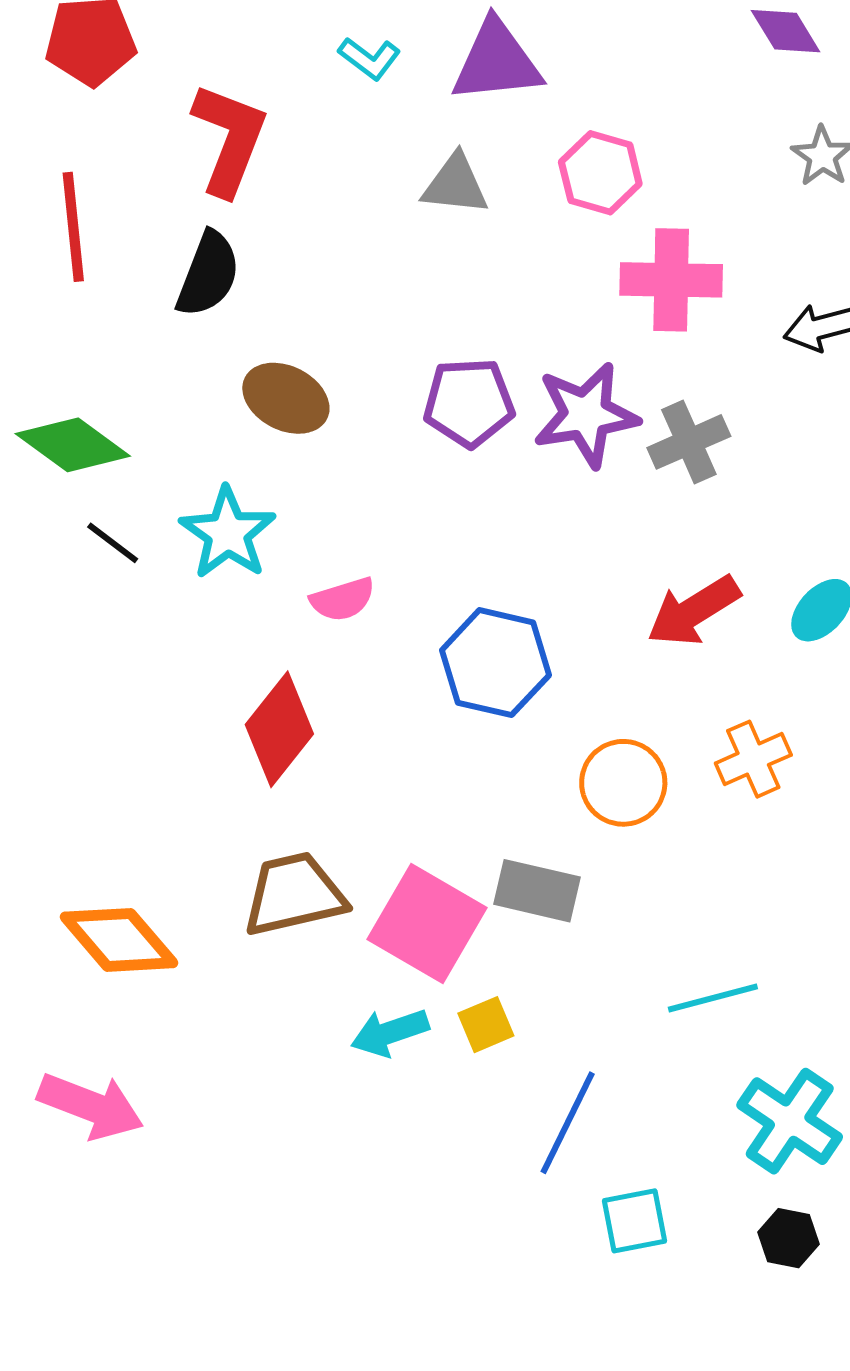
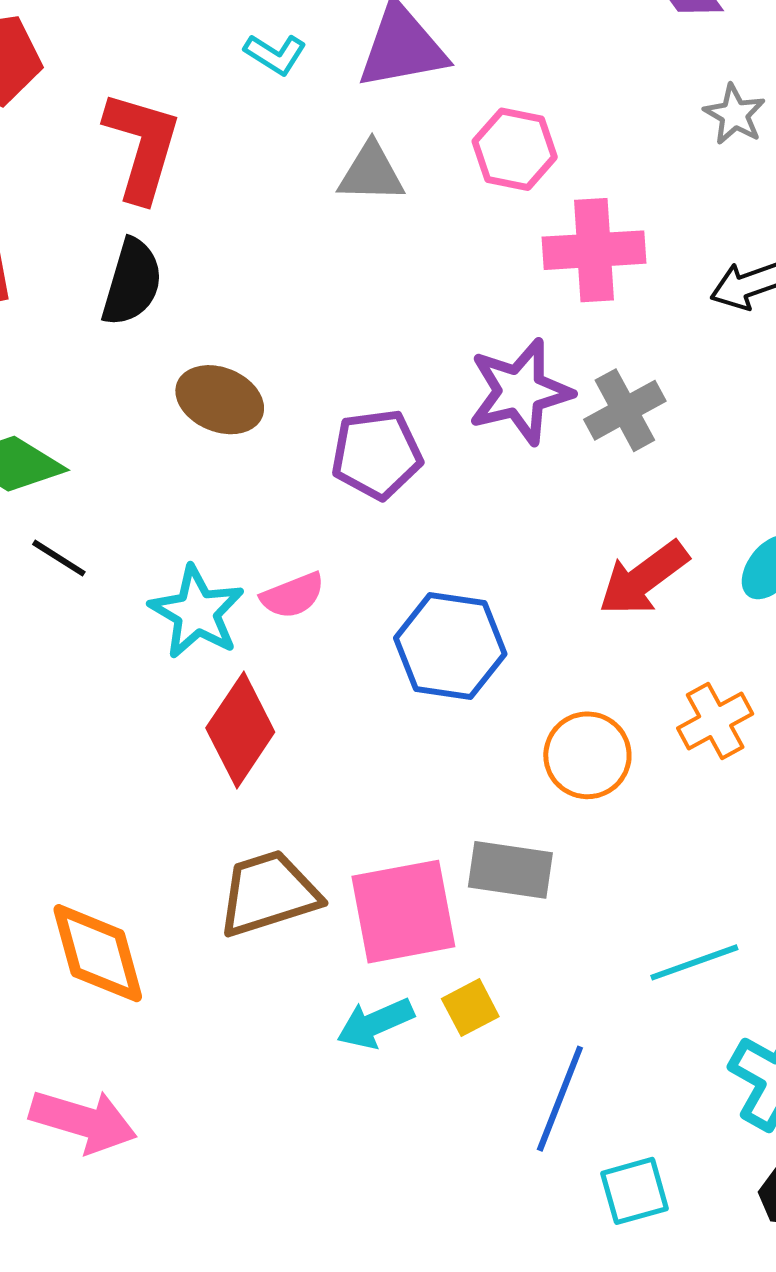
purple pentagon: (469, 403) -> (377, 454), moved
cyan star: (228, 533) -> (197, 612), moved
pink square: (427, 923) -> (403, 912), turned -36
orange diamond: (119, 940) -> (98, 953), turned 30

